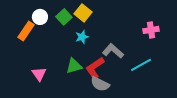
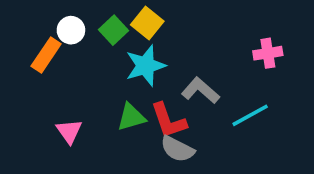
cyan star: (82, 37) -> (145, 66), size x1.6
red L-shape: (95, 68) -> (168, 121), turned -75

